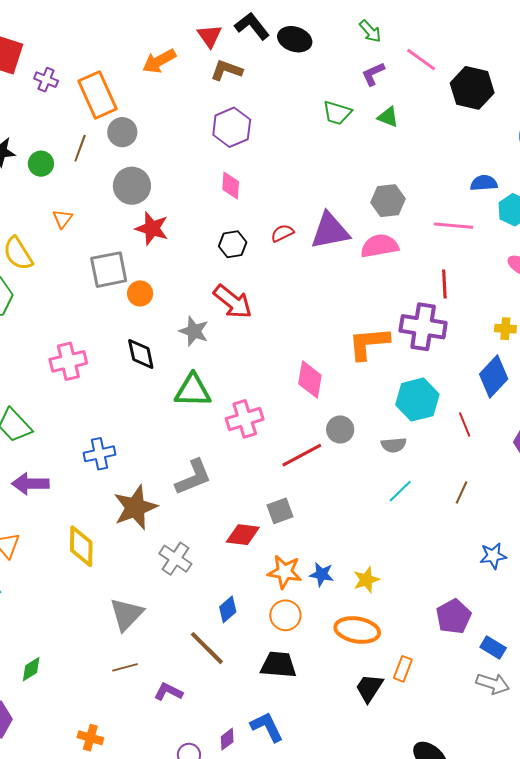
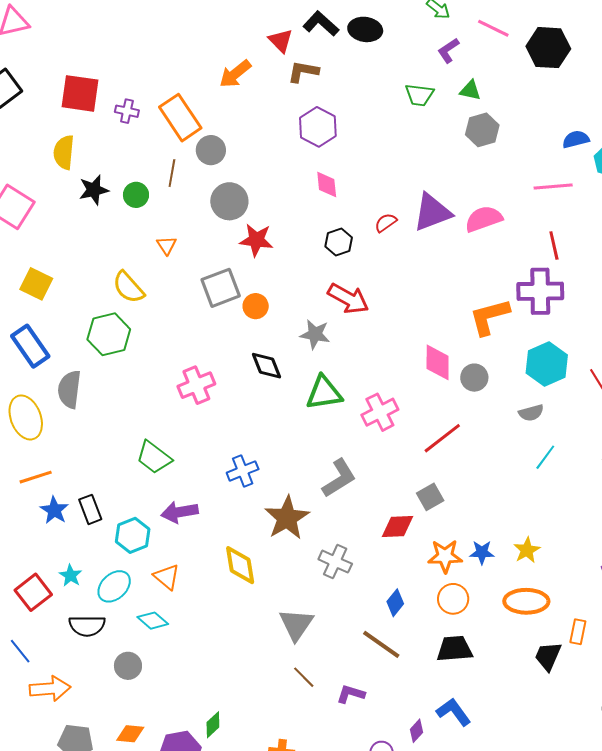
gray hexagon: (388, 201) -> (482, 130), moved
gray circle: (340, 430) -> (474, 378), moved
brown line: (125, 667) -> (304, 677), turned 70
green diamond: (31, 669) -> (213, 725), moved

